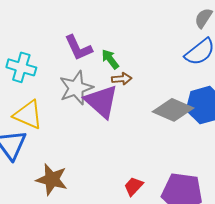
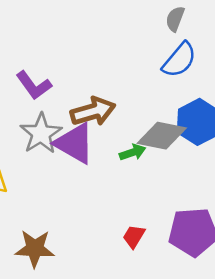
green arrow: (110, 59) -> (133, 152), moved, turned 120
brown arrow: (122, 79) -> (93, 111), size x1.8

